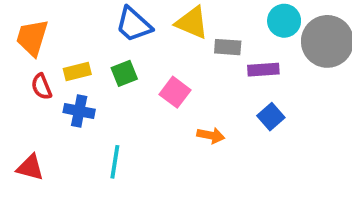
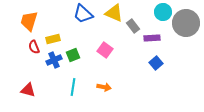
gray rectangle: (228, 47) -> (133, 26), turned 48
green square: (124, 73) -> (73, 55), moved
blue cross: (79, 111) -> (54, 60), turned -35
orange arrow: (211, 135) -> (104, 87), moved

